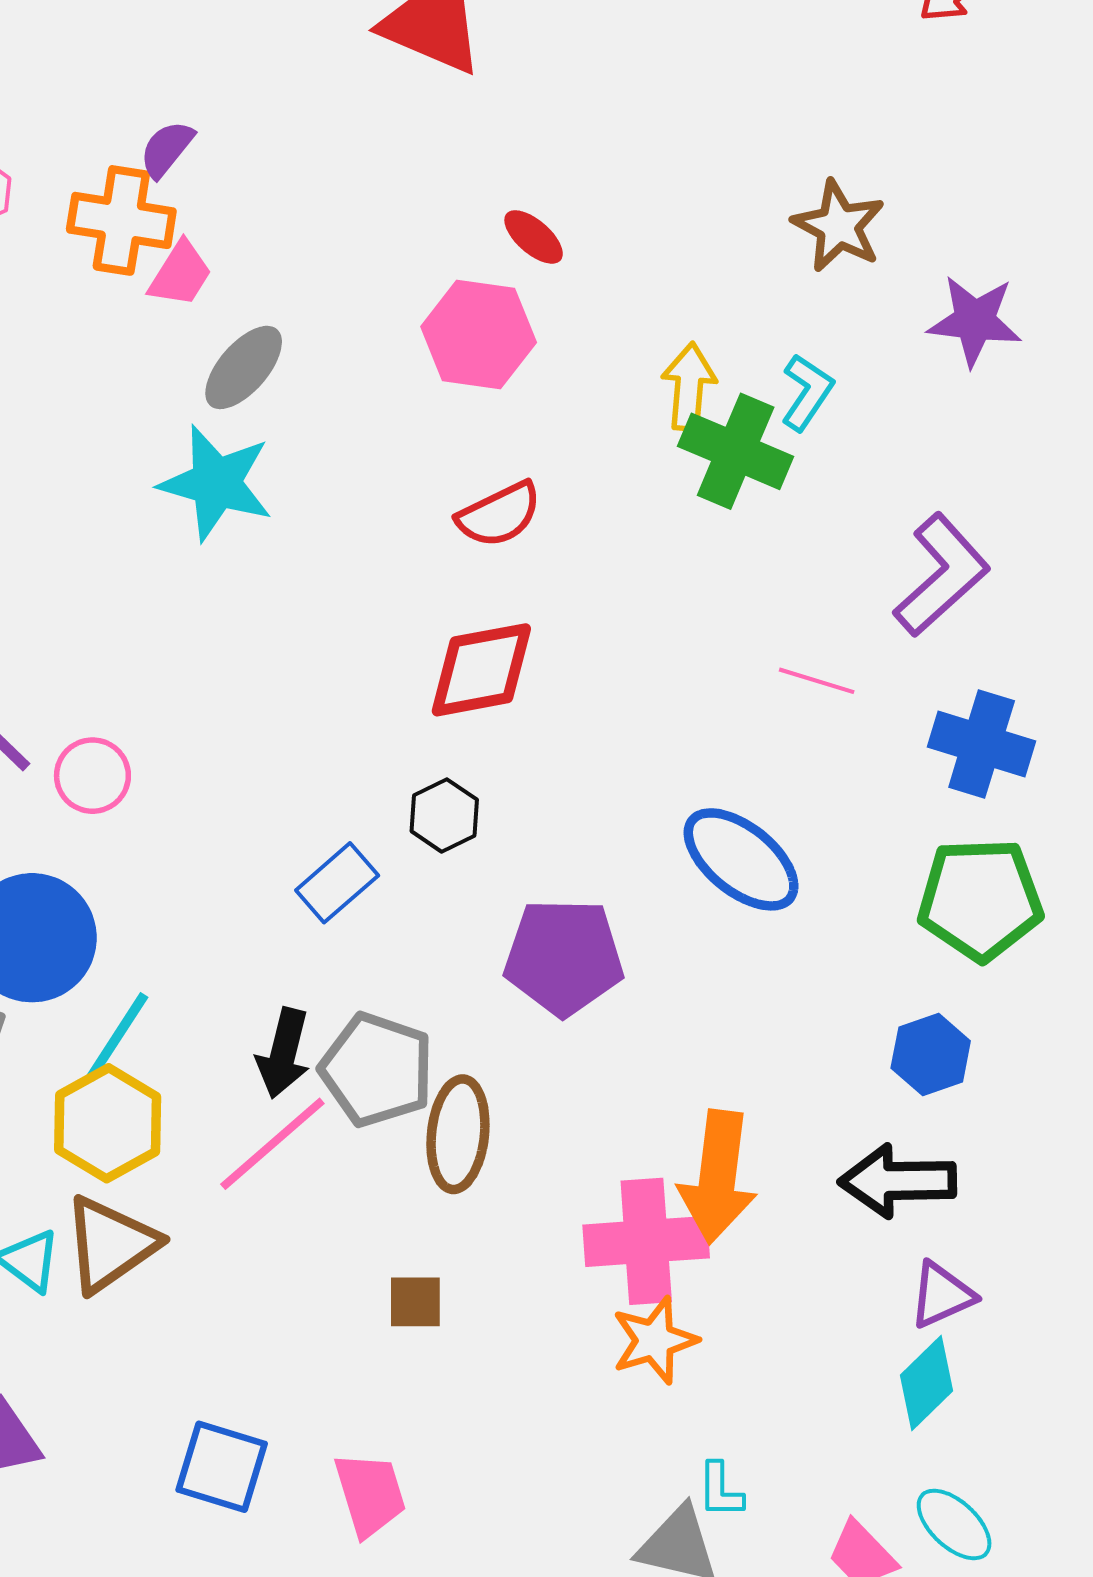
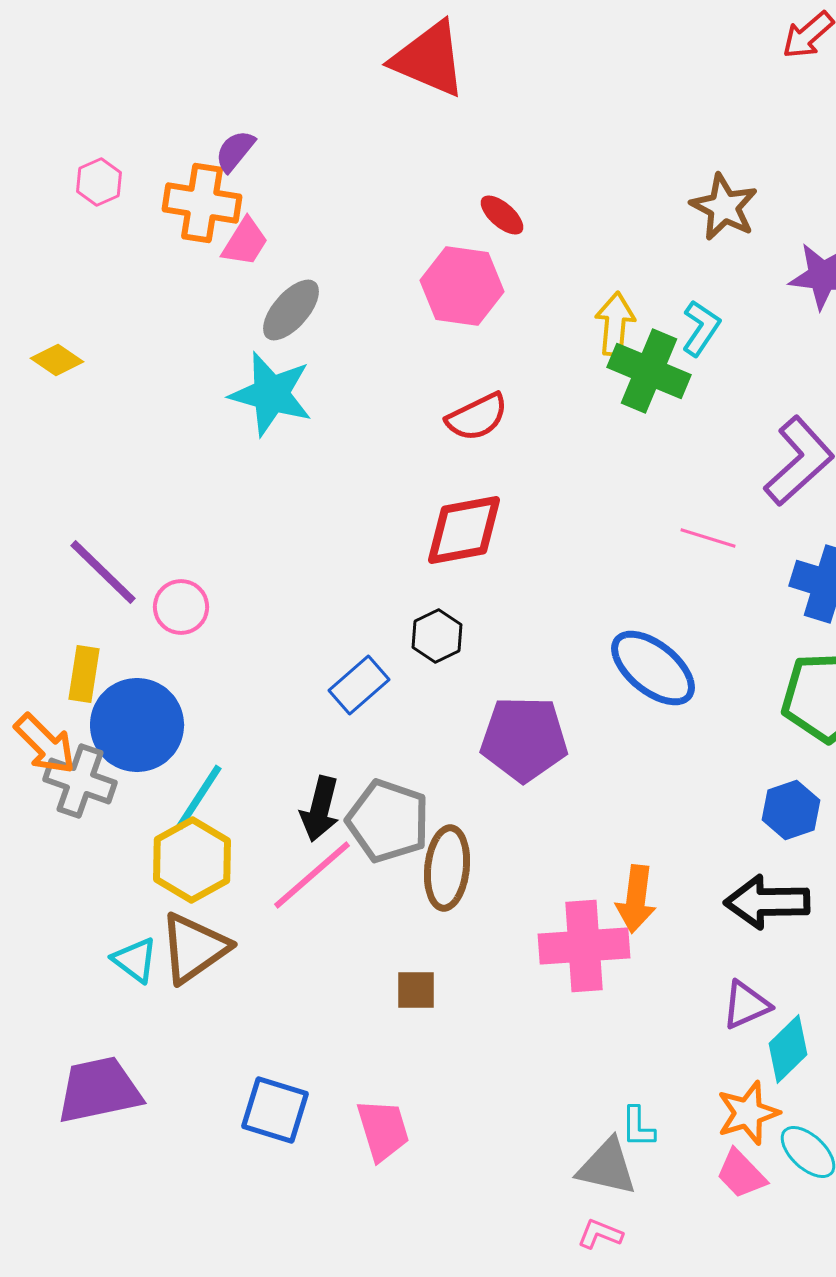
orange arrow: (718, 1177) -> (636, 899), size x0.7
purple triangle: (942, 1295) -> (746, 1005), moved
orange star: (654, 1340) -> (748, 1113), moved

